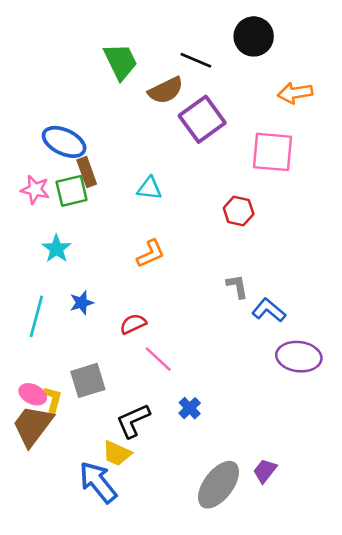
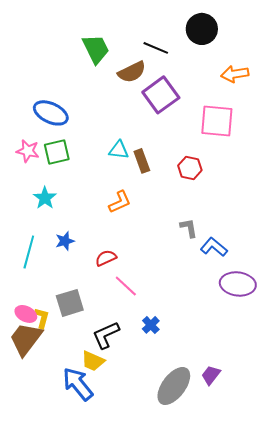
brown rectangle: (87, 172) -> (142, 161), moved

